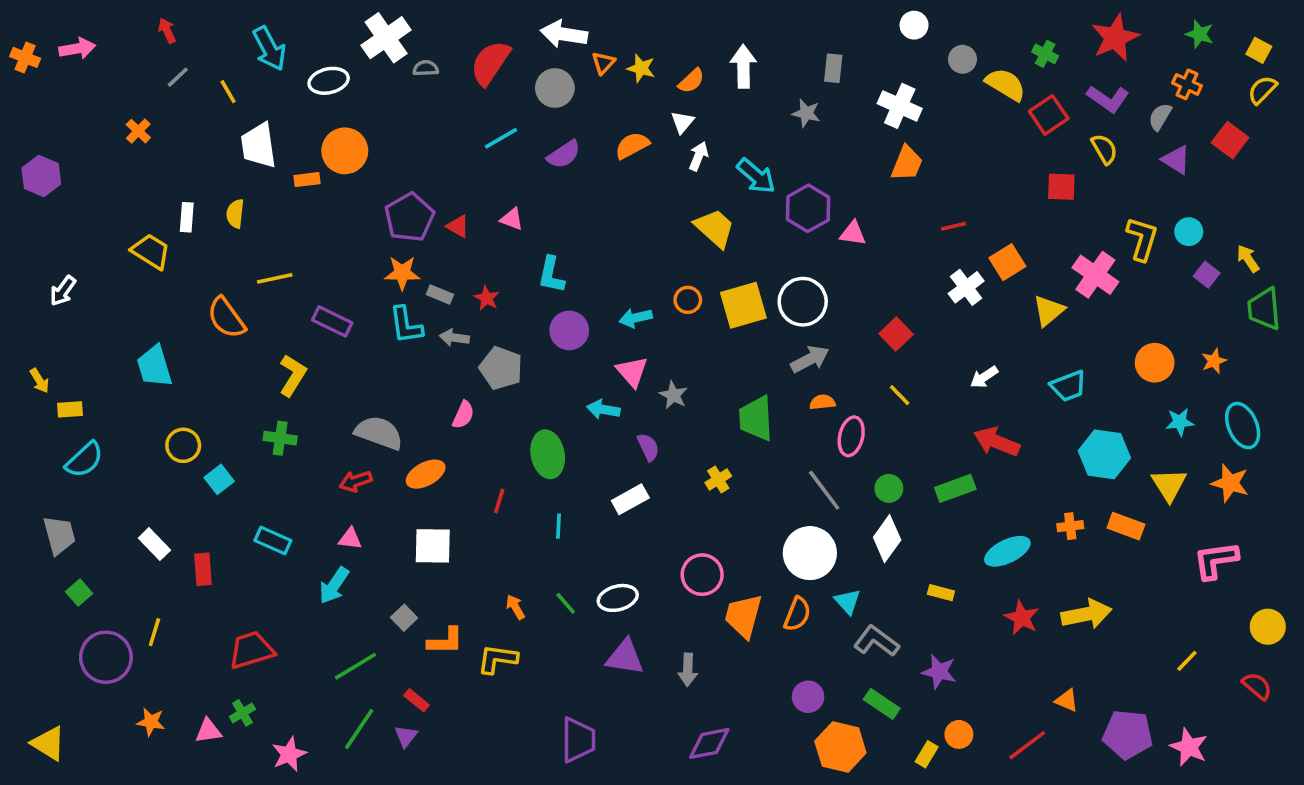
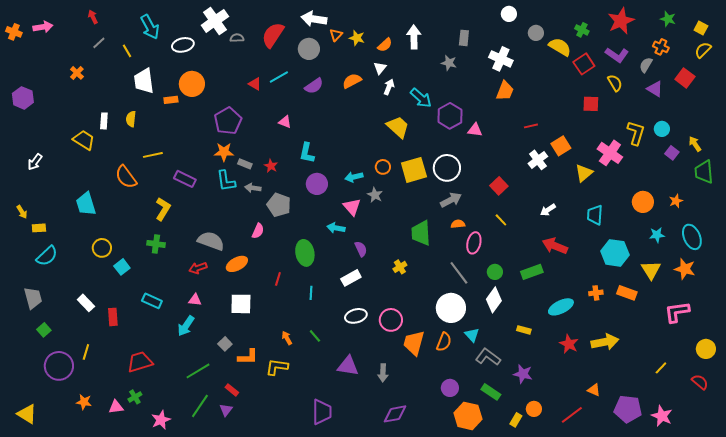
red triangle: (458, 226) -> (255, 84), moved
cyan trapezoid: (1068, 386) -> (595, 215), turned 115
gray star: (673, 395) -> (375, 195), moved
white ellipse: (618, 598) -> (356, 316), moved

